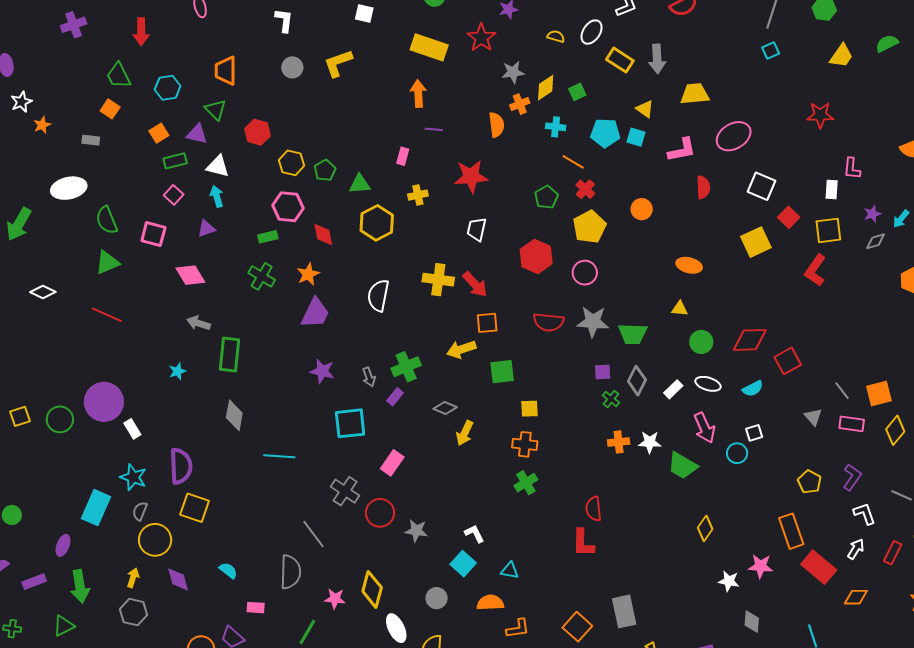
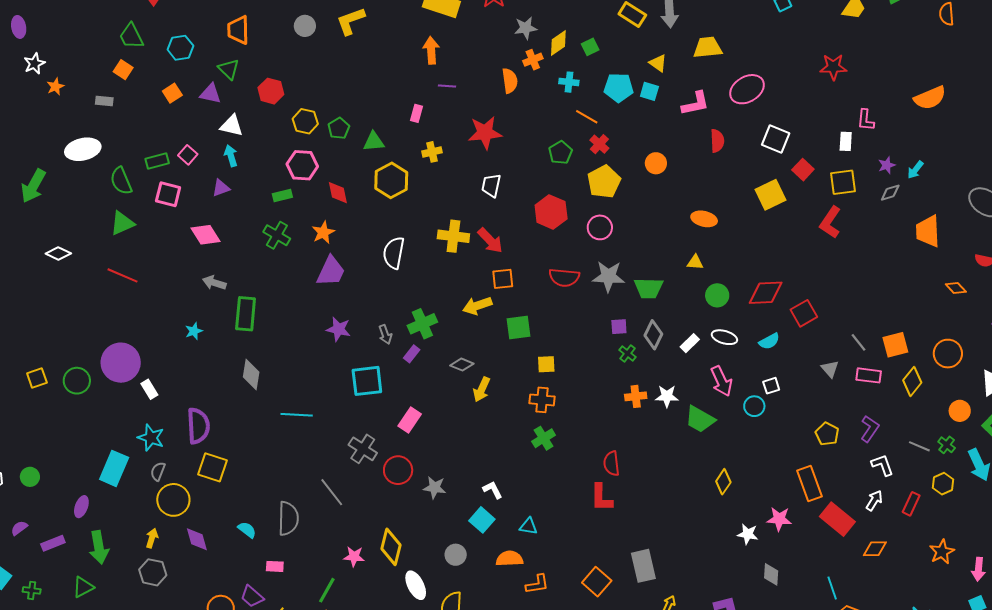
green rectangle: (175, 161) -> (157, 161), moved
gray semicircle: (290, 572) -> (288, 518), moved

